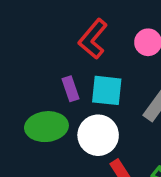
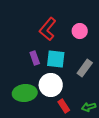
green ellipse: (46, 127) -> (25, 93), moved

